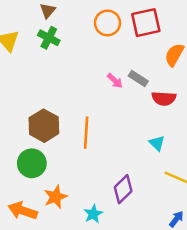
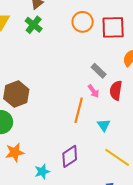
pink arrow: (115, 81) -> (94, 91), moved
red semicircle: (164, 98) -> (116, 90), turned 84
orange line: (86, 133) -> (79, 110), moved

